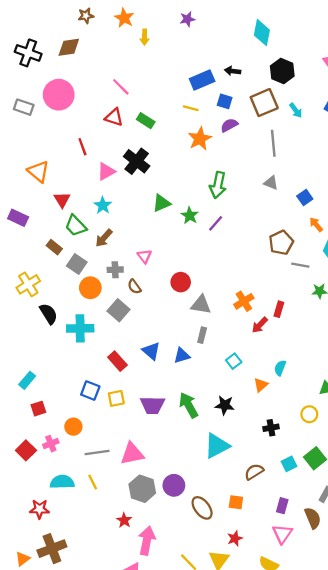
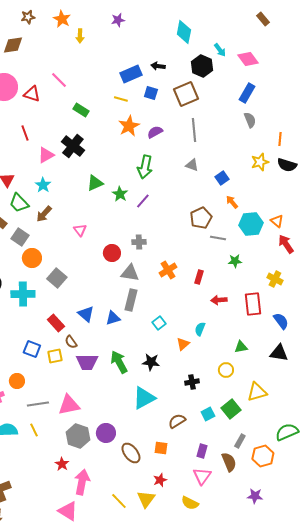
cyan arrow: (296, 111) -> (220, 50), moved
red triangle: (114, 117) -> (32, 94), moved
purple semicircle: (229, 125) -> (155, 132), moved
gray cross: (115, 270) -> (139, 242), moved
brown semicircle: (134, 287) -> (71, 342), moved
red arrow: (260, 325) -> (219, 300), moved, turned 42
gray rectangle: (202, 335) -> (131, 300), size x1.5

